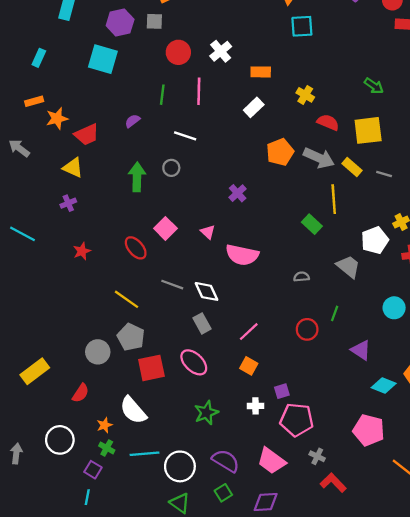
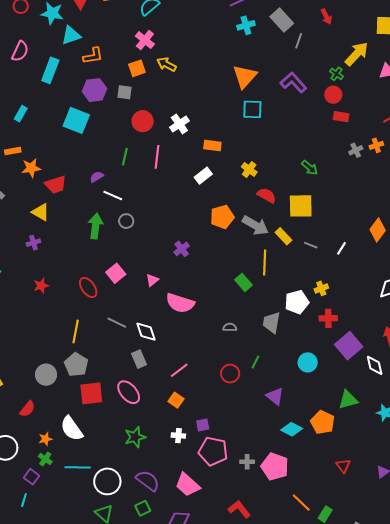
white line: (185, 136) -> (113, 196), moved
pink triangle: (208, 232) -> (152, 280), turned 32
gray trapezoid: (348, 267) -> (272, 323), turned -125
yellow line: (126, 299) -> (76, 331), turned 60
gray cross: (317, 456) -> (247, 462), moved, turned -32

